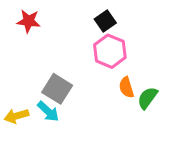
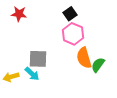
orange semicircle: (126, 87) -> (84, 58), size x1.5
gray square: (57, 89) -> (38, 59), turned -30

